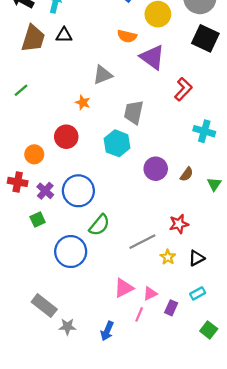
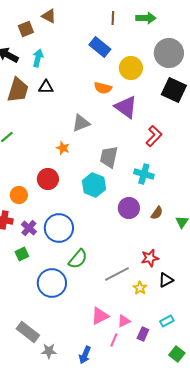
cyan cross: (204, 131) -> (144, 174), moved
black triangle: (197, 258) -> (166, 280), moved

